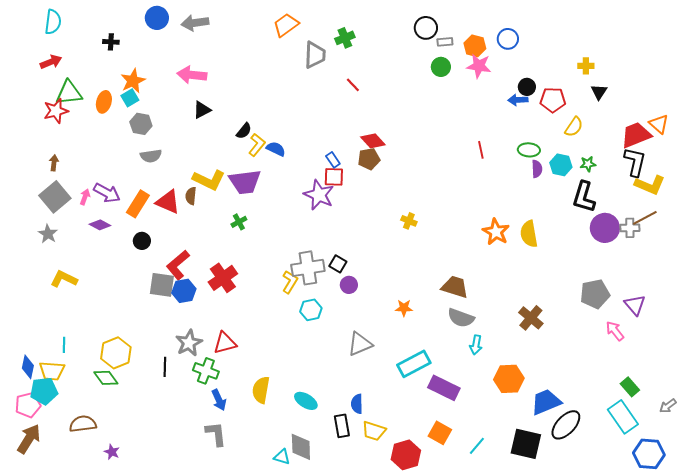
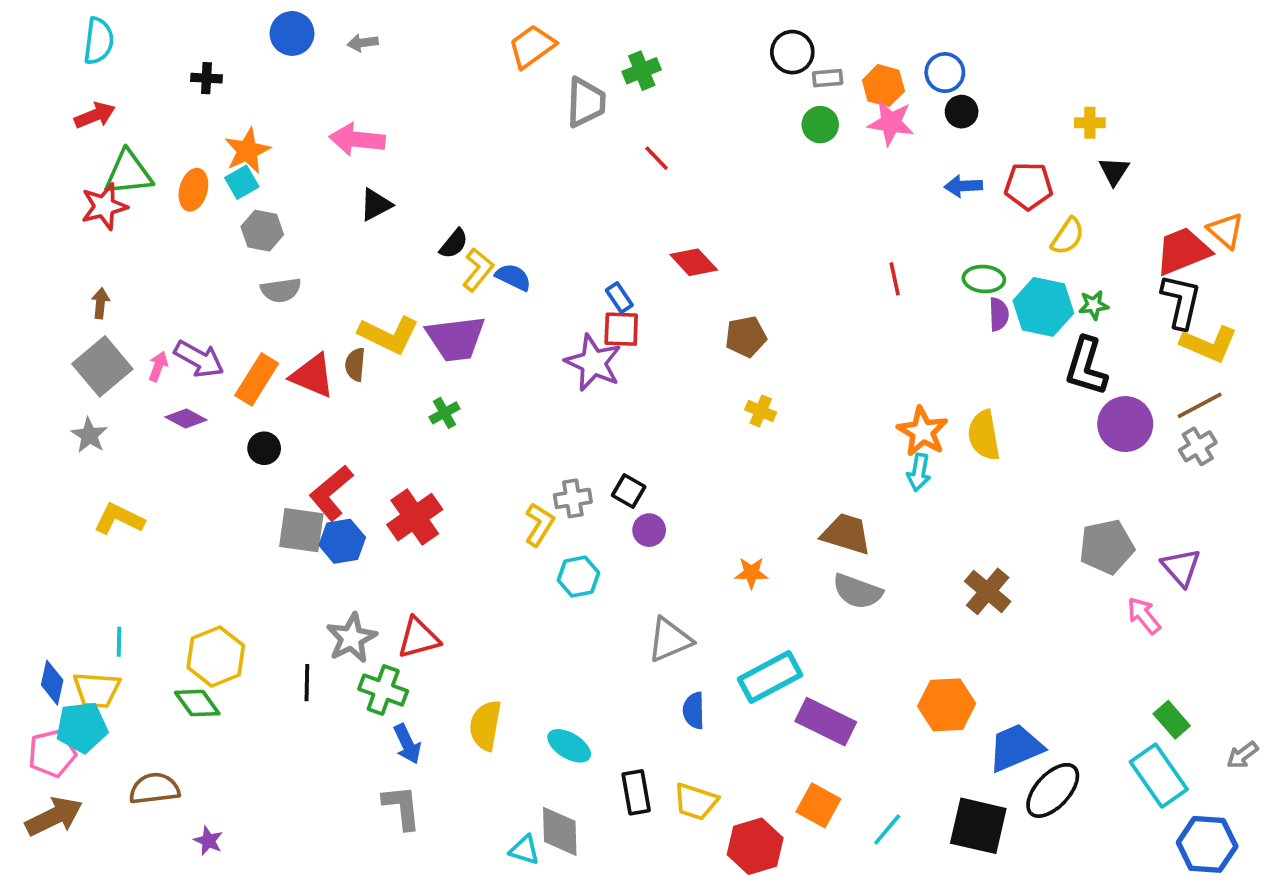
gray arrow: (195, 23) -> (363, 43), size x0.6
black circle: (527, 87) -> (962, 112), moved
brown pentagon: (369, 159) -> (746, 337), moved
cyan hexagon: (561, 165) -> (1043, 307), size x1.4
gray cross: (630, 228) -> (1198, 446), moved, turned -30
gray cross: (308, 268) -> (573, 498), size x0.6
cyan arrow: (476, 345) -> (919, 472), moved
blue semicircle: (357, 404) -> (694, 710), moved
brown arrow: (29, 439) -> (54, 816), turned 32

